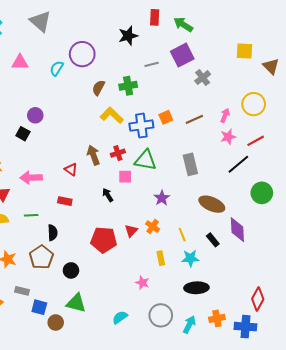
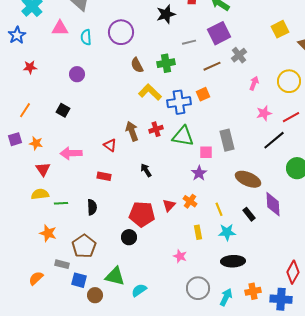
yellow square: (244, 51) -> (280, 29), turned -30
pink triangle: (20, 62) -> (60, 28), moved
cyan semicircle: (57, 68) -> (86, 37), moved, turned -35
brown semicircle: (99, 88) -> (137, 65), turned -56
purple circle: (35, 115) -> (77, 74), moved
pink arrow: (225, 115) -> (254, 83), moved
brown line: (194, 119) -> (212, 66), moved
pink square: (125, 177) -> (206, 152), moved
green line: (31, 215) -> (61, 203), moved
brown pentagon: (41, 257) -> (84, 246), moved
black circle: (71, 270) -> (129, 237), moved
cyan semicircle: (120, 317) -> (139, 290), moved

